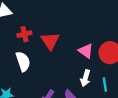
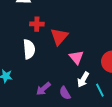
pink triangle: (86, 51) -> (76, 57), moved
cyan line: (105, 85) -> (100, 90), turned -32

